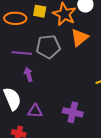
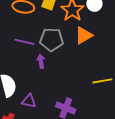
purple arrow: (28, 74) -> (41, 61), moved

